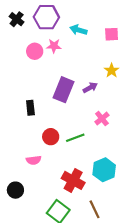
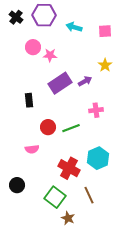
pink star: (54, 46) -> (50, 55), moved
purple rectangle: (64, 90) -> (60, 83), turned 35
pink cross: (102, 119) -> (96, 110), turned 32
black circle: (15, 190) -> (17, 185), moved

